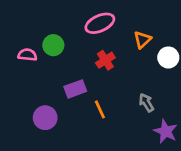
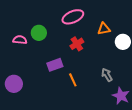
orange triangle: (142, 40) -> (104, 29), turned 32
purple circle: (45, 118) -> (14, 84), moved

